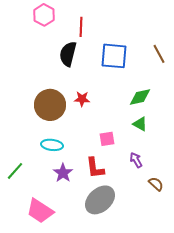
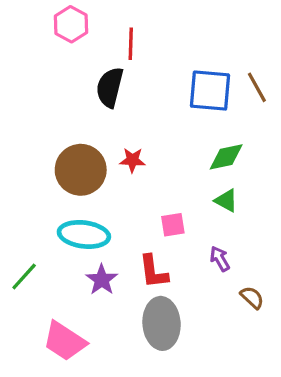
blue square: (114, 56) -> (210, 91), moved
cyan ellipse: (52, 145) -> (84, 234), size x1.4
gray ellipse: (100, 200) -> (162, 323), turned -52

